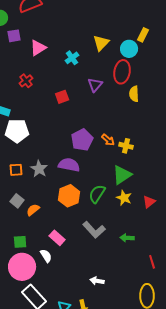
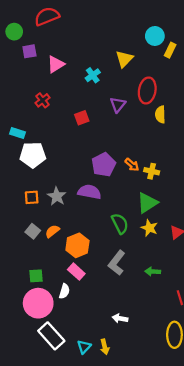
cyan circle: (129, 49) -> (155, 36), moved
green semicircle: (97, 194) -> (120, 224), turned 120
orange hexagon: (69, 196) -> (77, 245), moved
orange semicircle: (33, 210) -> (52, 231), moved
gray L-shape: (94, 230) -> (117, 263), turned 80
white semicircle: (46, 256) -> (64, 291), turned 48

